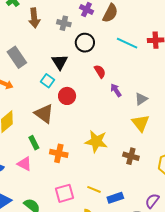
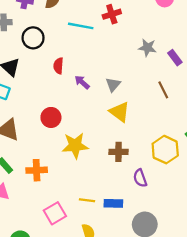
red semicircle: (100, 71) -> (58, 66), turned -128
red circle: (67, 96) -> (51, 117), moved
blue rectangle: (115, 198) -> (113, 203), turned 35
purple semicircle: (152, 201) -> (140, 178), moved, turned -42

